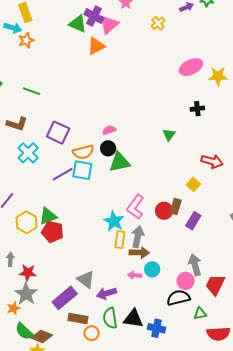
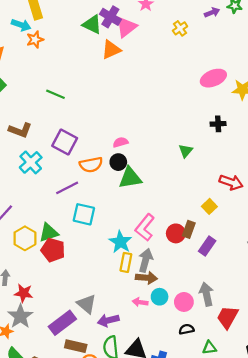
green line: (32, 91) -> (55, 94), moved
cyan square: (82, 170) -> (84, 214), moved
pink circle: (186, 281) -> (184, 302), moved
black semicircle: (178, 298) -> (186, 329), size x0.6

